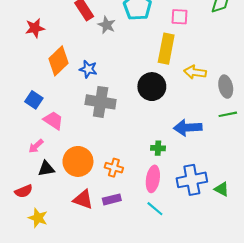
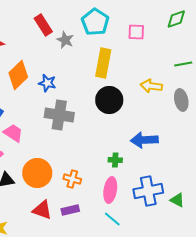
yellow rectangle: (166, 49) -> (103, 63), moved
green line: (228, 114) -> (183, 64), moved

